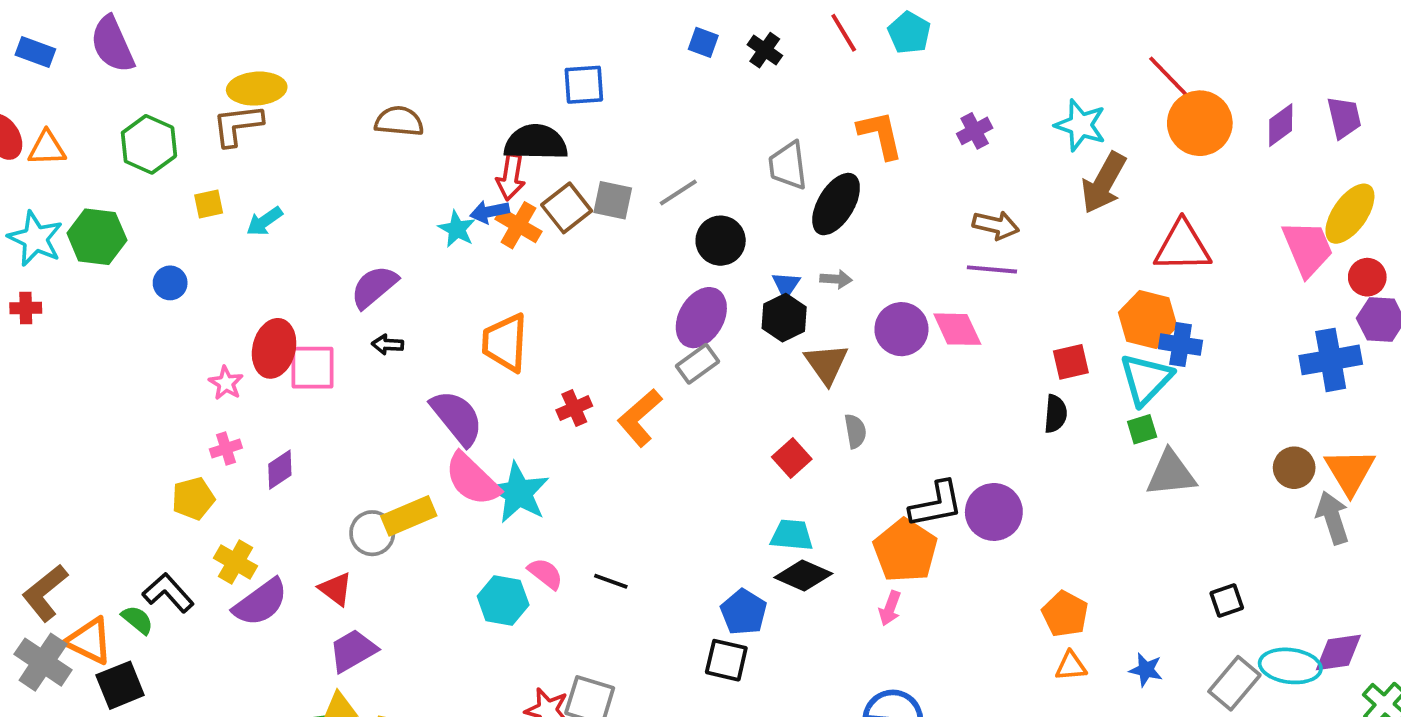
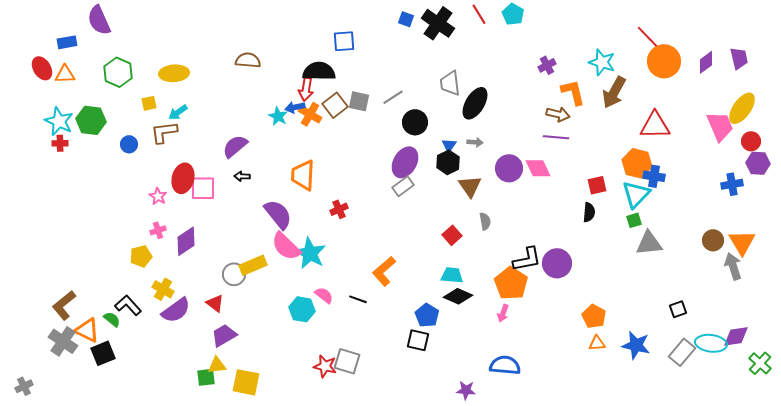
black cross: (765, 50) -> (438, 23), size x1.8
blue rectangle: (35, 52) -> (67, 42), moved, turned -30
yellow ellipse: (257, 89) -> (174, 73), moved
brown L-shape: (237, 125) -> (164, 132), moved
orange L-shape: (880, 135) -> (573, 92), moved
red cross: (26, 308) -> (60, 143), moved
blue cross: (1331, 360) -> (732, 184), size x0.7
orange L-shape: (640, 418) -> (384, 271), moved
purple diamond: (280, 470) -> (186, 241), size x1.4
blue star: (1146, 670) -> (636, 345), size x1.6

